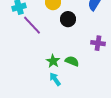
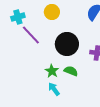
black circle: (68, 19) -> (67, 44), moved, size x1.5

